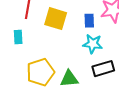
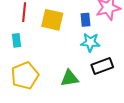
yellow pentagon: (40, 72) -> (25, 76), moved

